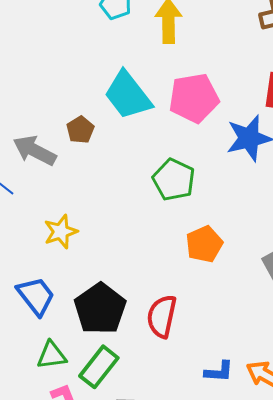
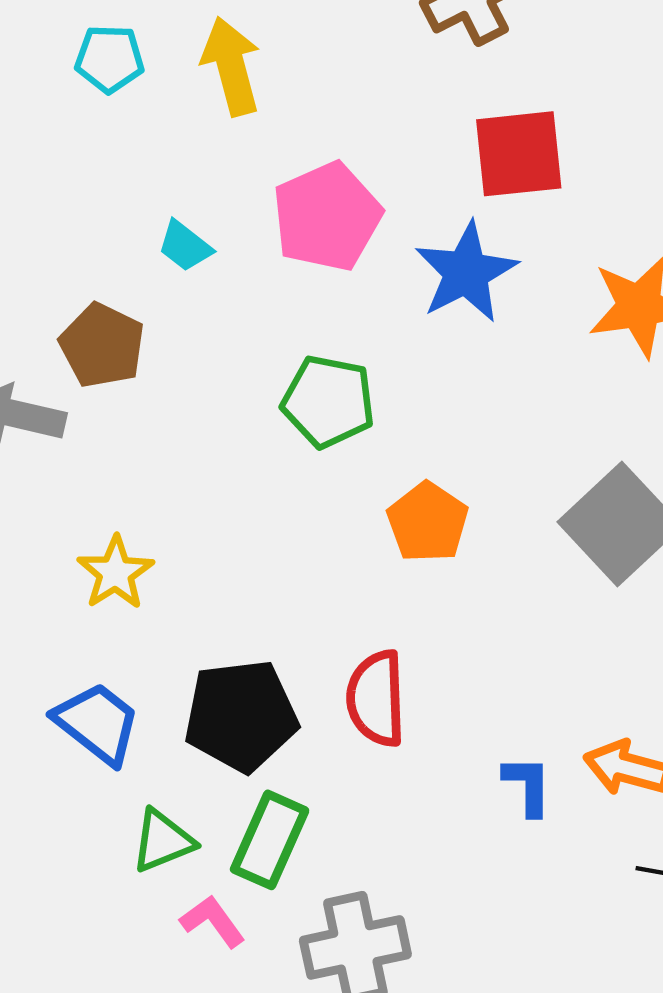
cyan trapezoid: (128, 95) -> (185, 246), size x0.5
brown pentagon: (80, 130) -> (102, 345), size x1.4
black pentagon: (100, 309) -> (241, 716), turned -30
blue L-shape: (219, 372) -> (528, 786), turned -80

